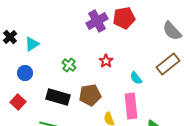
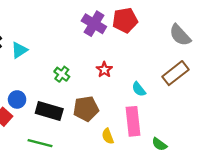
purple cross: (97, 21) -> (94, 24), turned -30
blue circle: (25, 73) -> (17, 99), moved

